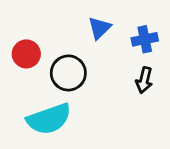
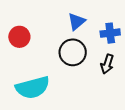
black circle: (68, 73) -> (73, 52), moved

